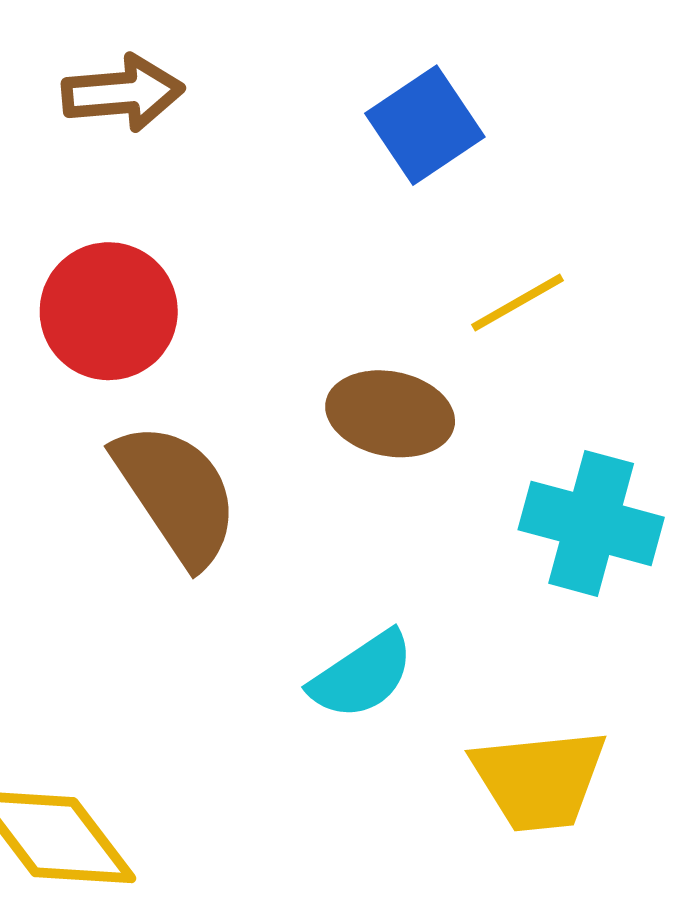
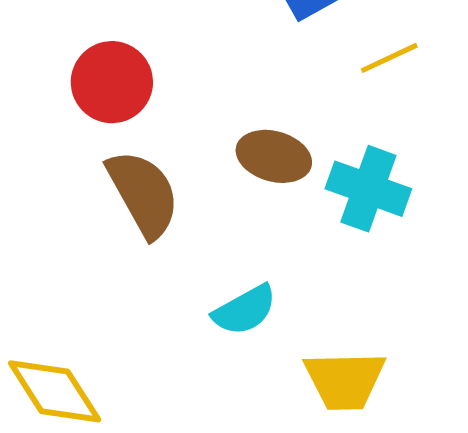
yellow line: (518, 303) -> (389, 58), moved
cyan cross: (591, 523) -> (368, 189), moved

